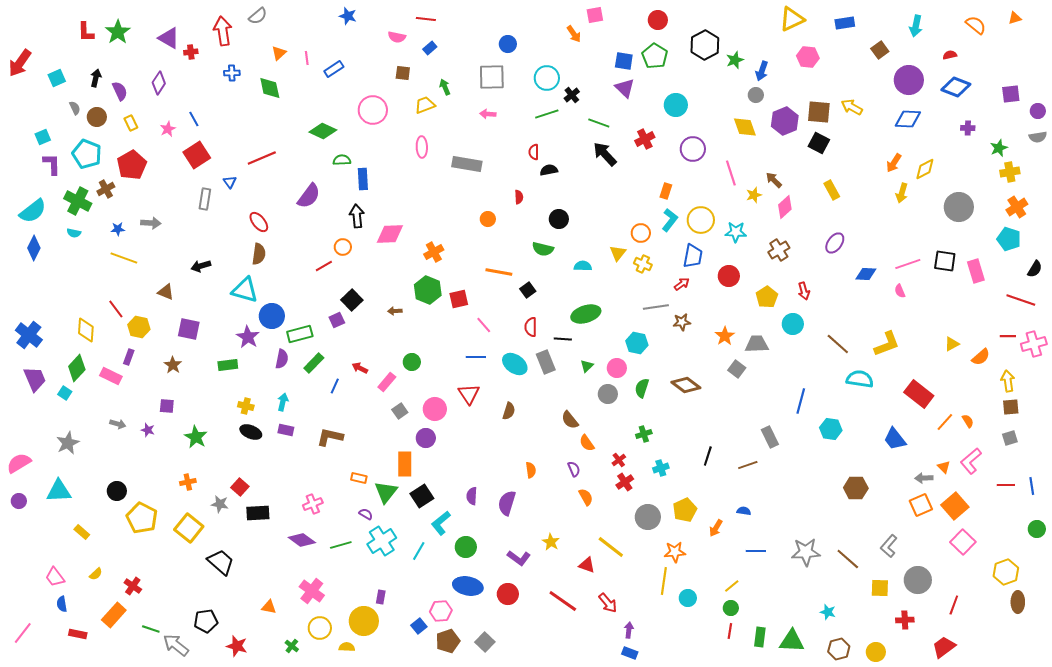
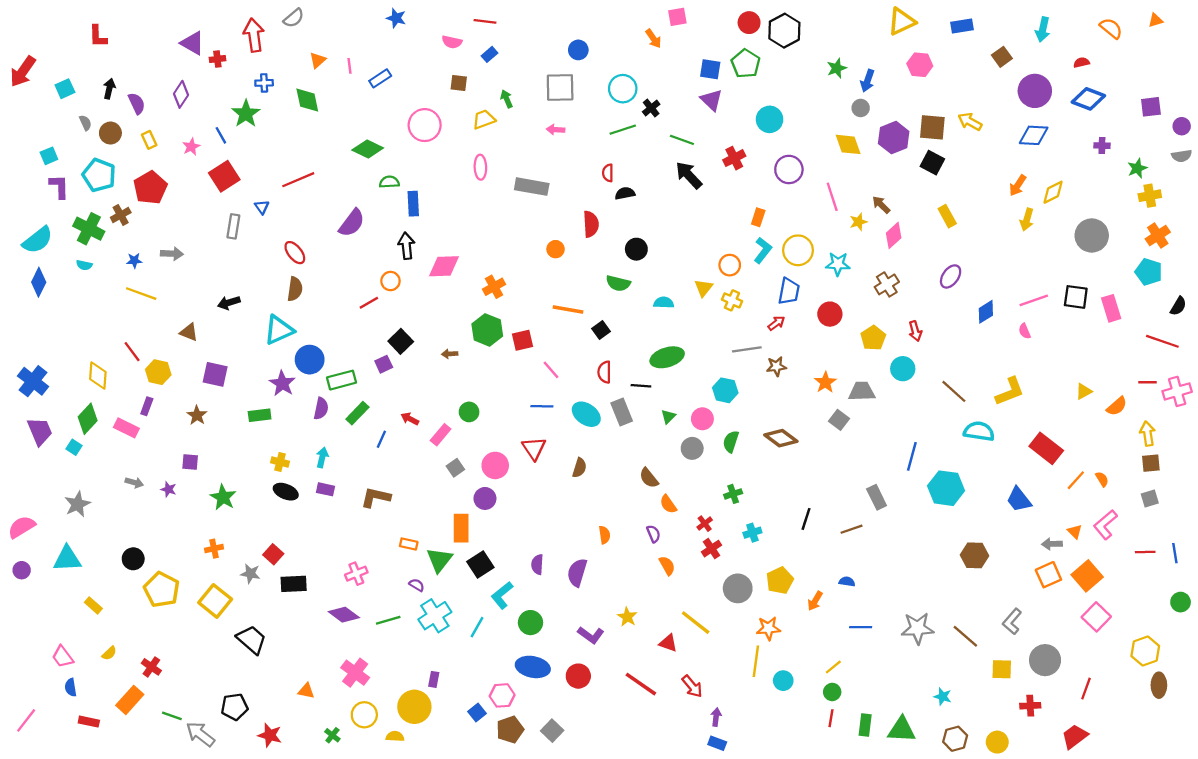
green star: (118, 32) -> (246, 114), moved
black hexagon: (705, 45) -> (784, 31), moved
red semicircle: (519, 197) -> (591, 224), size x1.6
blue diamond: (866, 274) -> (986, 312), turned -35
cyan triangle: (245, 290) -> (279, 330), turned -40
cyan hexagon: (831, 429) -> (946, 488), size x1.4

